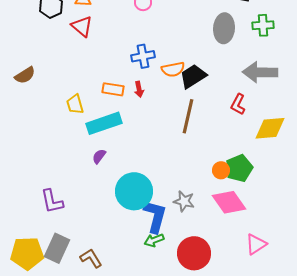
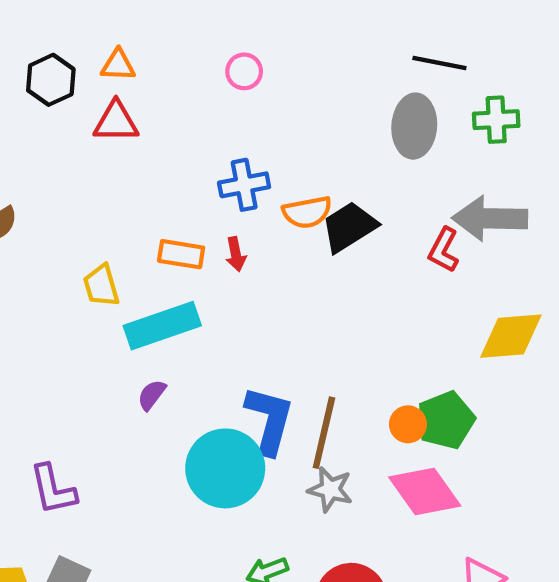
red triangle: (82, 26) -> (116, 122), turned -40
red L-shape: (238, 104) -> (444, 250), moved
brown line: (188, 116) -> (324, 433), moved
blue L-shape: (155, 216) -> (269, 420), moved

